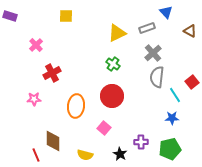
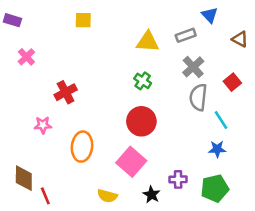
yellow triangle: (117, 33) -> (148, 42), turned 30
pink cross: (36, 45) -> (26, 57), moved
red square: (192, 82) -> (232, 82), moved
orange ellipse: (76, 106) -> (82, 147), moved
pink square: (104, 128) -> (131, 162), size x1.6
brown diamond: (53, 141) -> (24, 178), moved

